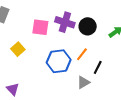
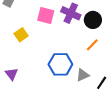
orange line: (82, 54) -> (92, 45), moved
blue hexagon: (59, 61) -> (60, 64), moved
black line: (98, 67) -> (102, 83), moved

